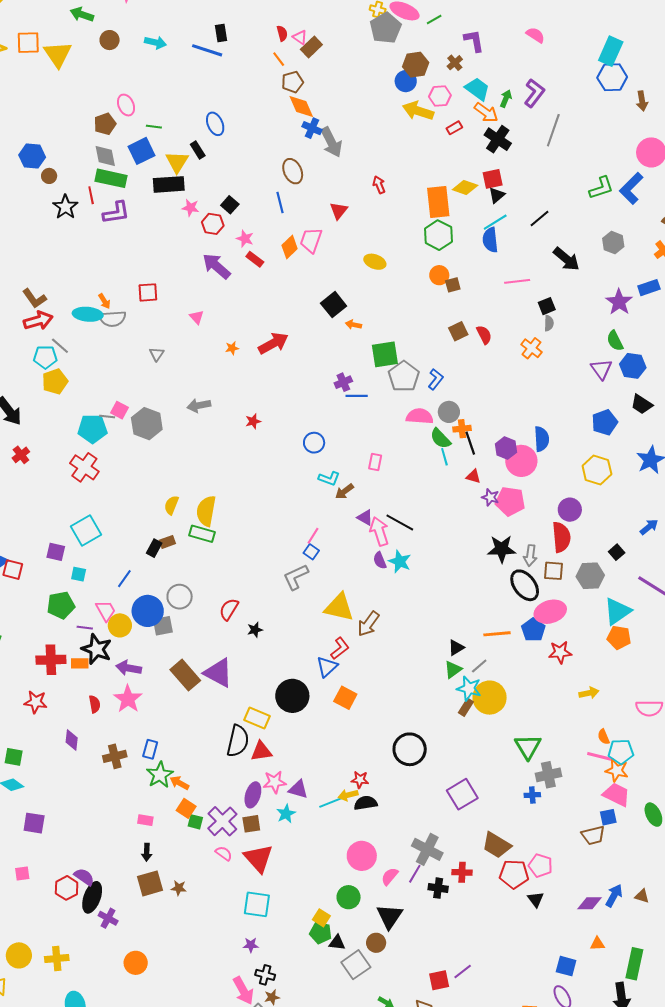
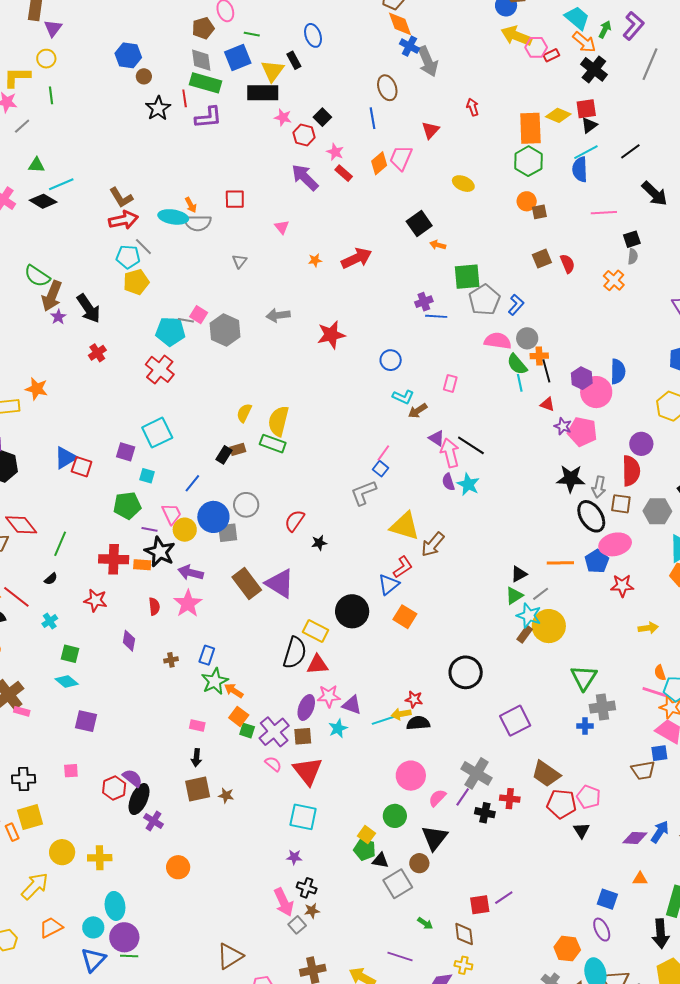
pink hexagon: (440, 96) -> (536, 47), moved
red star: (253, 421) -> (331, 335), size x1.8
brown cross: (115, 756) -> (171, 660), size x0.6

